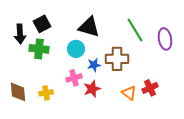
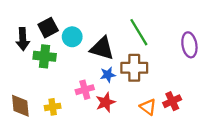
black triangle: (89, 27) -> (102, 48), moved
green line: (135, 30) -> (139, 32), moved
cyan circle: (76, 49) -> (72, 37), moved

